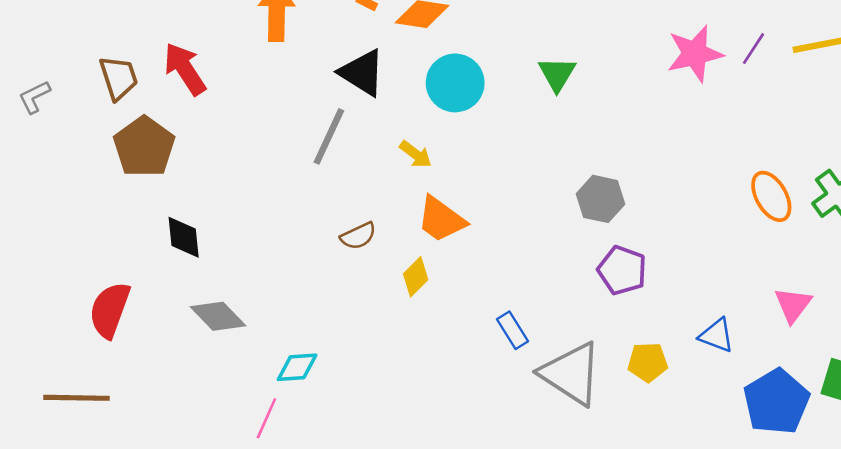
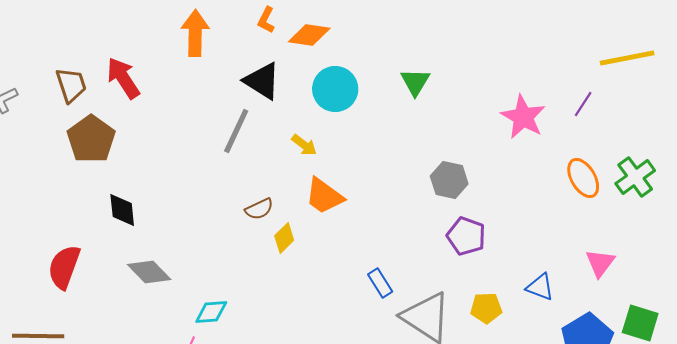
purple line: (753, 49) -> (583, 104), moved
pink star: (695, 54) -> (523, 117), moved, turned -30
yellow diamond: (416, 277) -> (284, 238), moved

